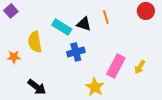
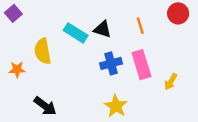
orange line: (106, 17) -> (140, 26), moved
blue cross: (76, 52) -> (111, 63), moved
pink rectangle: (116, 66) -> (141, 65), moved, turned -45

